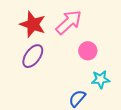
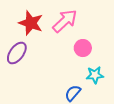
purple ellipse: (33, 56) -> (17, 53), moved

